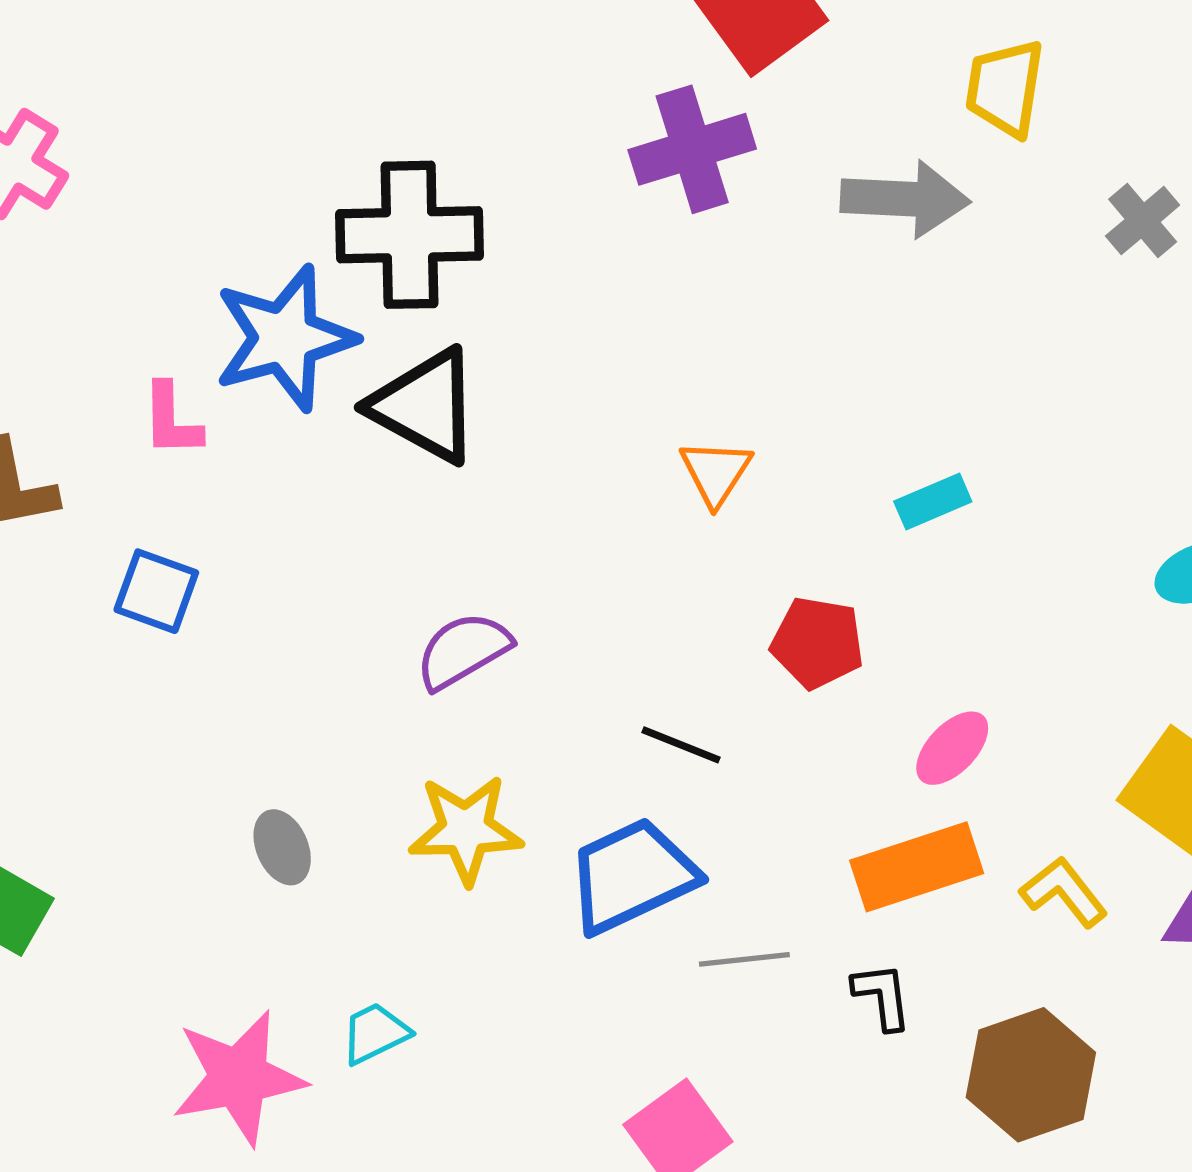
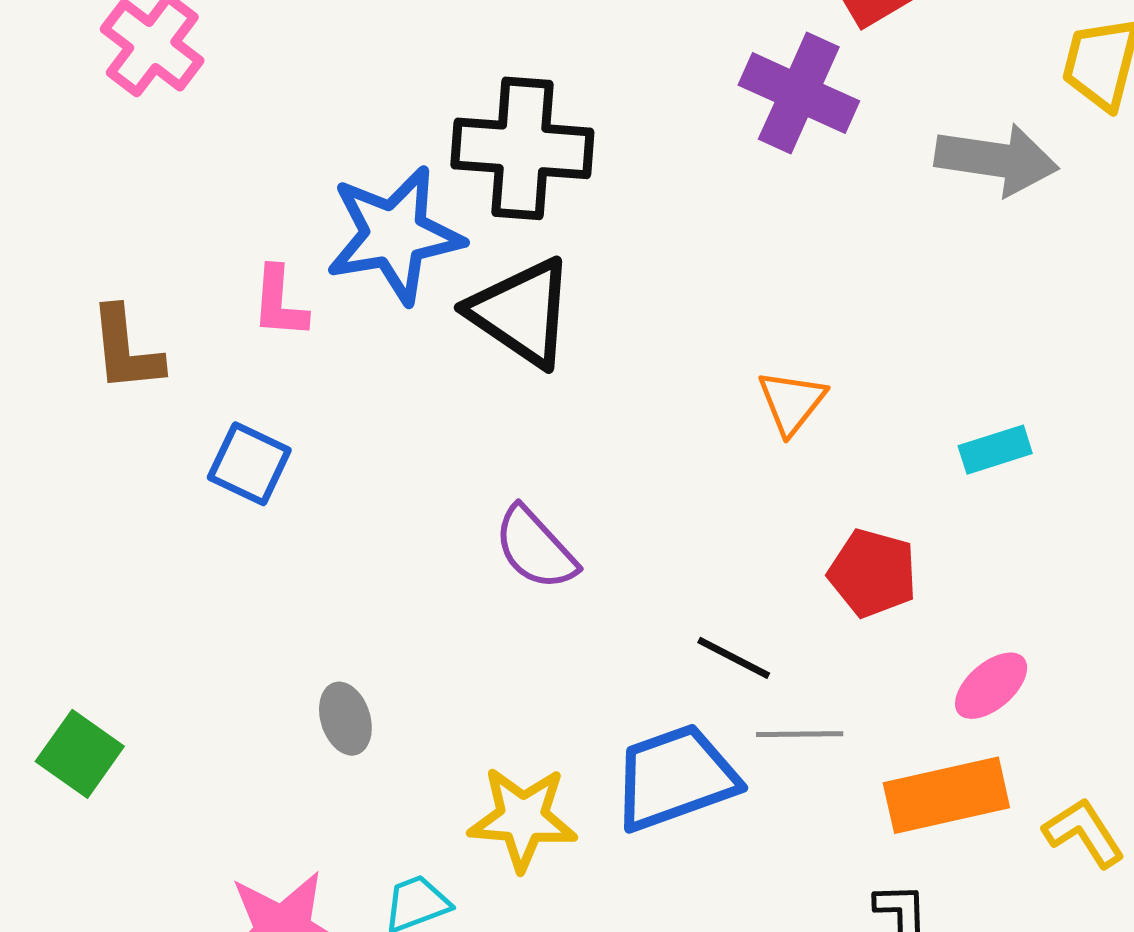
purple cross: (692, 149) -> (799, 93), turned 36
purple semicircle: (463, 651) -> (535, 548), turned -108
yellow star: (466, 829) -> (523, 818), moved
gray line: (744, 959) -> (800, 734), moved

